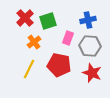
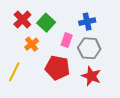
green square: (48, 21) -> (46, 23), turned -30
yellow line: (29, 69) -> (14, 72), moved

